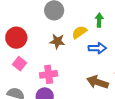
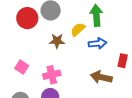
green arrow: (99, 20) -> (96, 15), size x1.5
red circle: (16, 38) -> (27, 18), moved

